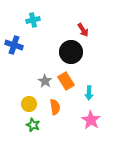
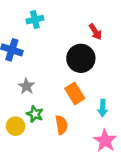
gray star: (45, 81) -> (26, 86), moved
yellow circle: (29, 104) -> (15, 126), moved
green star: (33, 125) -> (35, 114), moved

